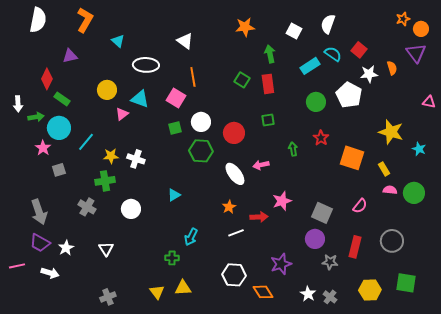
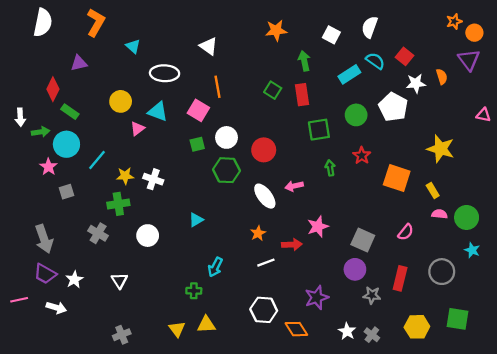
green square: (268, 120) -> (319, 130), moved, size x1.5
cyan star: (419, 149) -> (472, 250), moved

